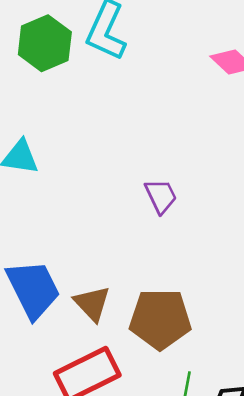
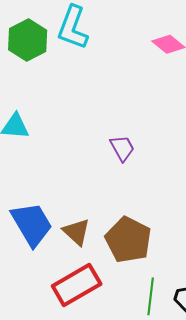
brown pentagon: (160, 319) -> (128, 240), turned 30

